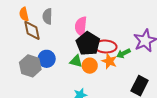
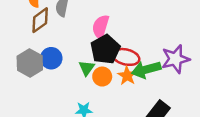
brown diamond: (32, 30) -> (40, 20), turned 55
green arrow: (123, 53) -> (146, 69), size x1.6
green triangle: (76, 61) -> (87, 68), turned 40

